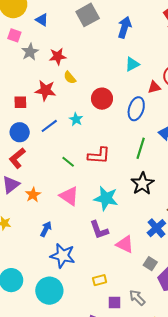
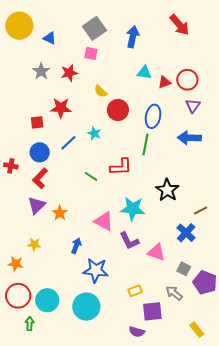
pink square: (14, 35) -> (91, 53), moved
cyan triangle: (132, 64) -> (144, 72), turned 42
yellow semicircle: (70, 78) -> (101, 91), moved
red triangle: (154, 87) -> (164, 82), moved
green line: (141, 148) -> (146, 144), moved
pink triangle: (69, 196) -> (104, 221), moved
gray arrow: (137, 298) -> (174, 293), moved
purple square: (115, 303) -> (152, 311), size x1.5

